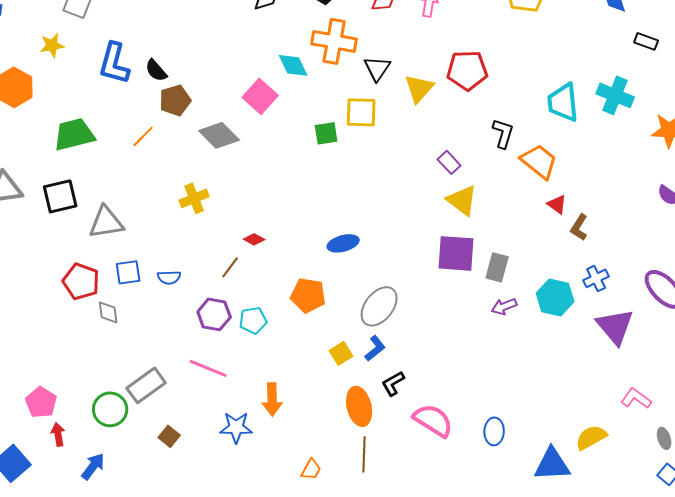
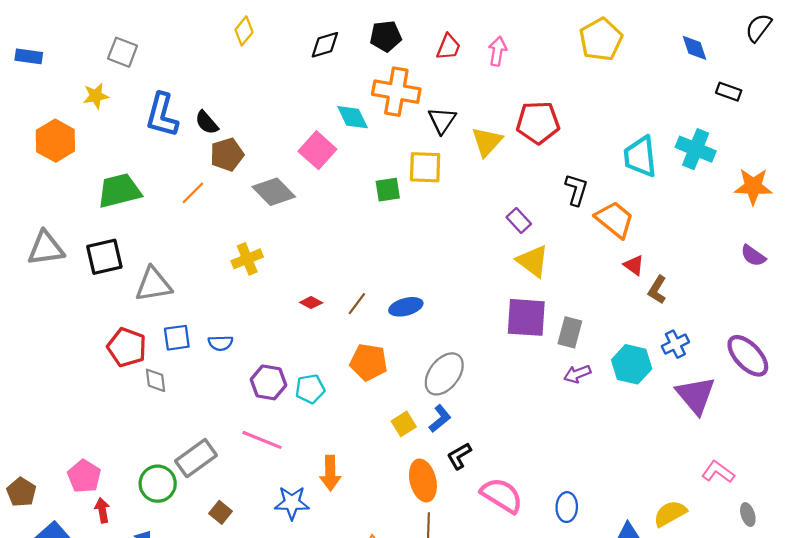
brown line: (230, 267) -> (357, 304), moved

